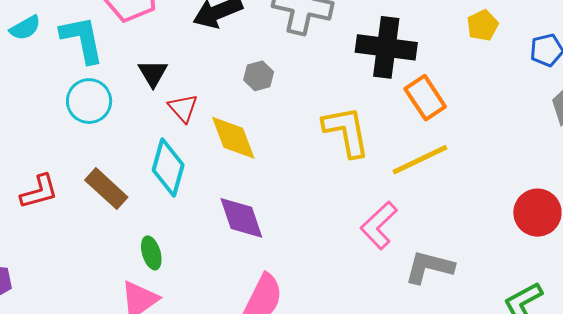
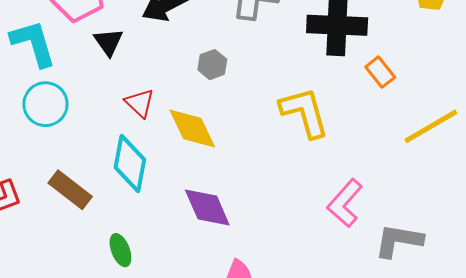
black triangle: (153, 73) -> (109, 42), moved
orange rectangle: (425, 98) -> (380, 72), size x0.7
yellow line: (420, 160) -> (431, 126), moved

